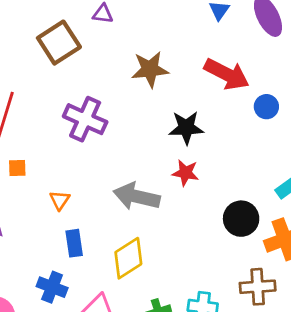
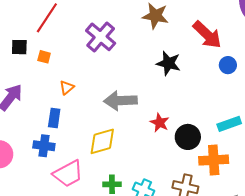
red star: (185, 173) -> (160, 123), moved
gray arrow: (137, 196) -> (120, 101), turned -32
blue rectangle: (74, 243) -> (54, 118), moved
blue cross: (52, 287) -> (44, 146), turned -30

